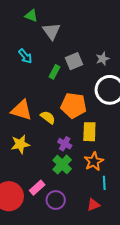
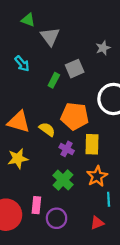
gray star: (103, 59) -> (103, 48), moved
purple cross: (65, 144) -> (67, 149), moved
pink rectangle: (37, 188) -> (36, 205), turned -42

